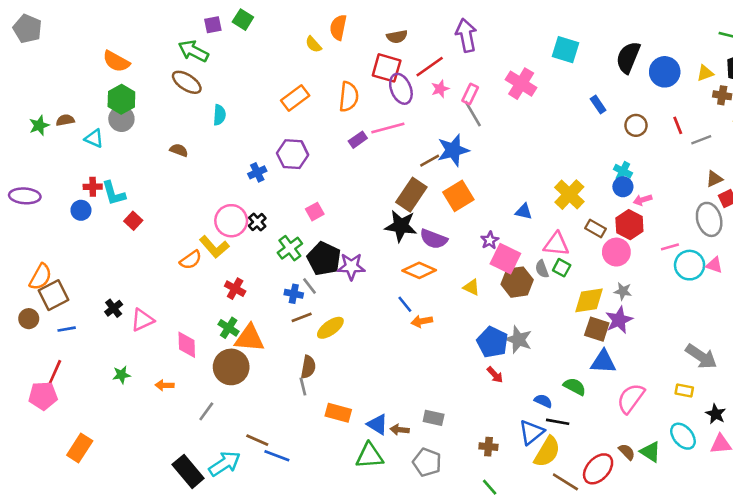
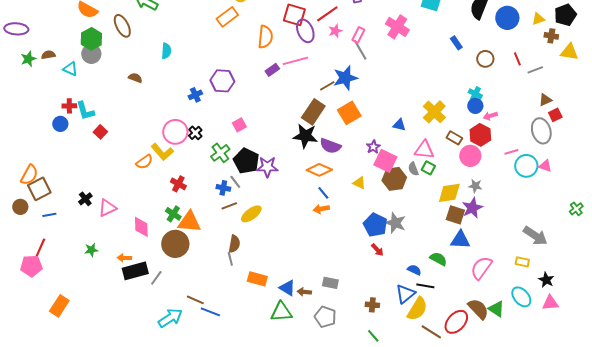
brown ellipse: (187, 82) -> (122, 26), moved, turned 30
orange rectangle: (295, 98) -> (227, 17), moved
purple ellipse: (25, 196) -> (16, 29), moved
blue line: (405, 304) -> (323, 193), moved
brown semicircle: (627, 452) -> (478, 309), size x1.6
black rectangle: (188, 471) -> (135, 271), moved, turned -65

